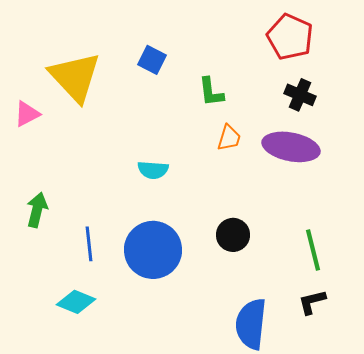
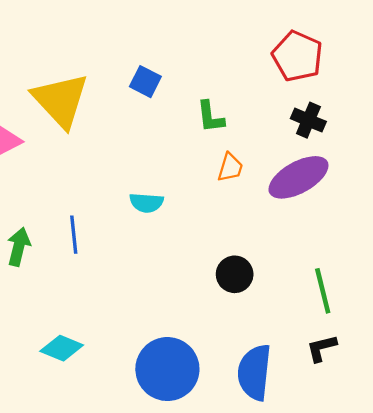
purple ellipse: (291, 147) -> (298, 177), turned -40
blue line: (89, 244) -> (74, 235), moved
blue circle: (153, 250) -> (167, 369), moved

